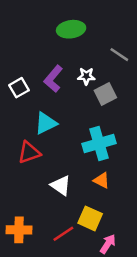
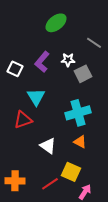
green ellipse: (71, 29) -> (56, 23), turned -30
white square: (19, 88) -> (15, 69), turned -35
cyan triangle: (46, 123) -> (36, 97), turned -36

